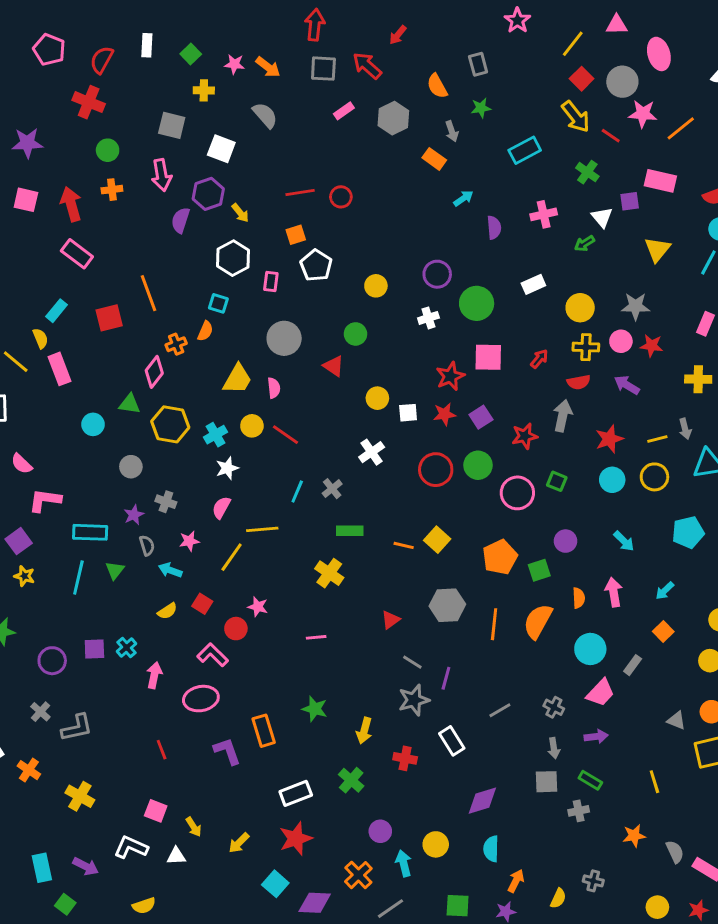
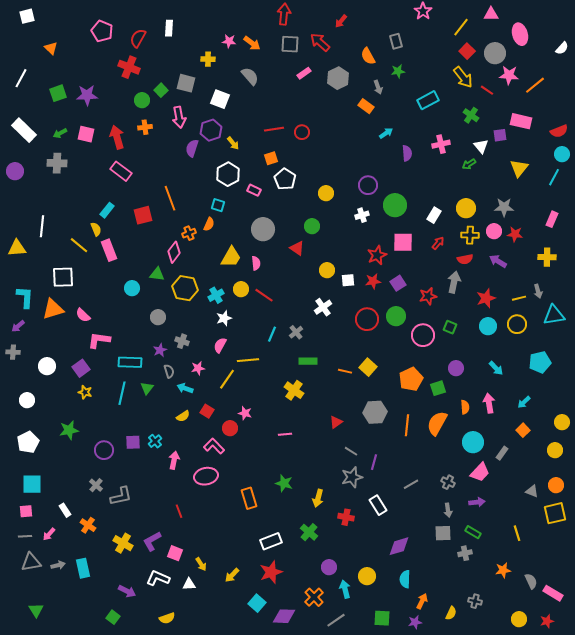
green square: (191, 54) -> (161, 90), moved
pink rectangle: (271, 281) -> (254, 190), turned -72
white rectangle: (533, 284) -> (434, 215), moved, turned -35
purple L-shape: (227, 751) -> (152, 541), moved, turned -100
cyan rectangle: (42, 868) -> (83, 568), moved

